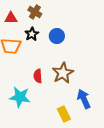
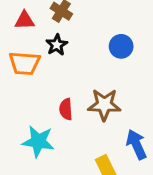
blue circle: (57, 36) -> (121, 46), moved
brown star: (63, 73) -> (104, 105), turned 30

